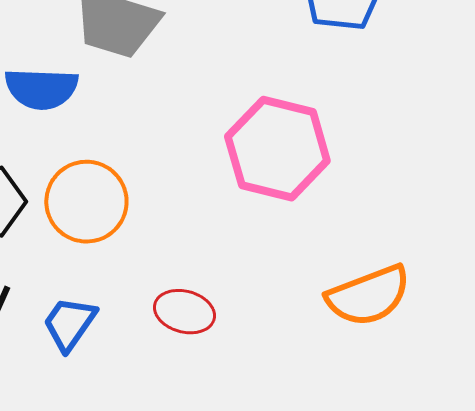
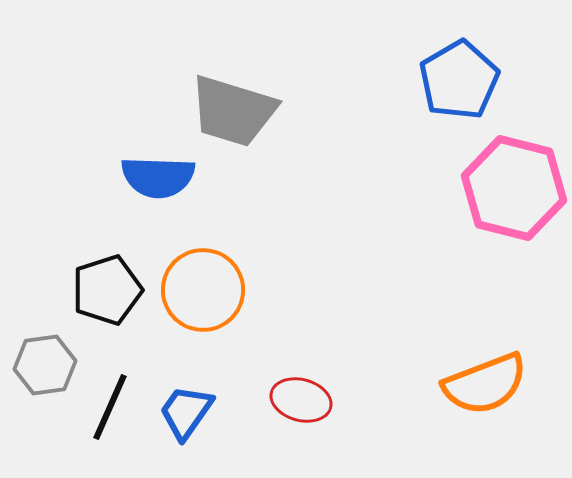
pink hexagon: (277, 149) -> (514, 188), moved

